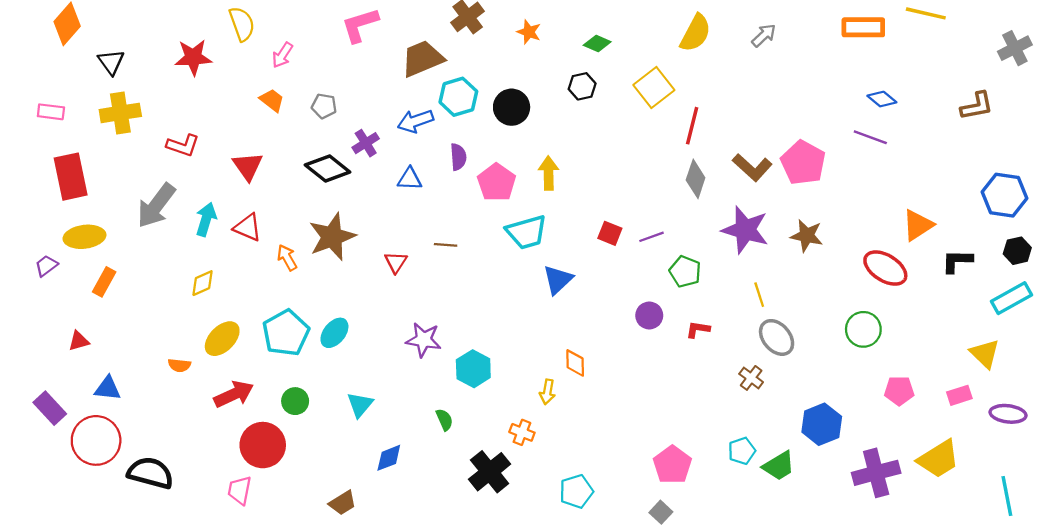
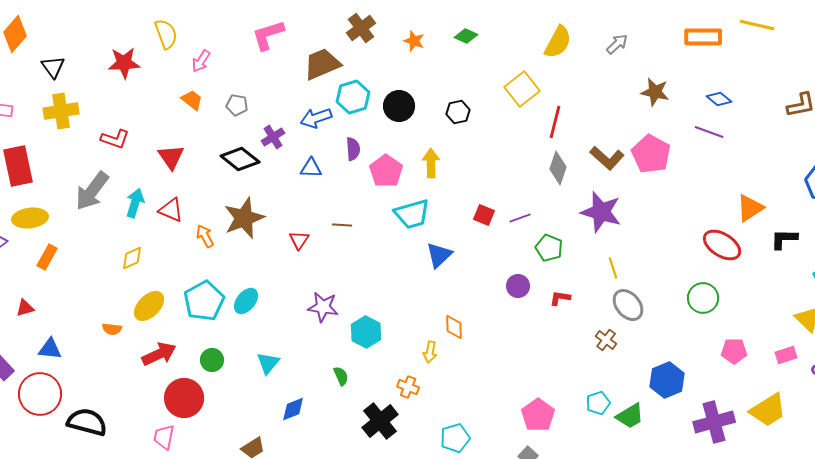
green diamond: (597, 44) -> (466, 36), moved
black hexagon: (582, 86) -> (458, 112), moved
brown star: (807, 236) -> (655, 92), moved

